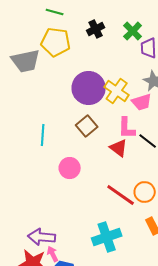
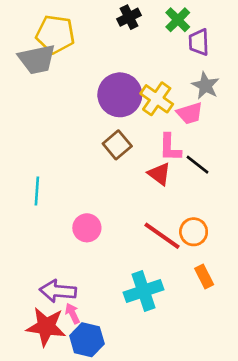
yellow pentagon: (56, 42) -> (55, 34), moved
cyan line: (43, 135) -> (37, 191), moved
pink circle: (70, 168) -> (87, 228), moved

